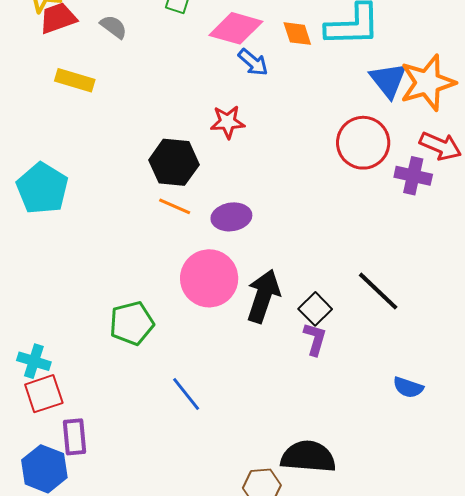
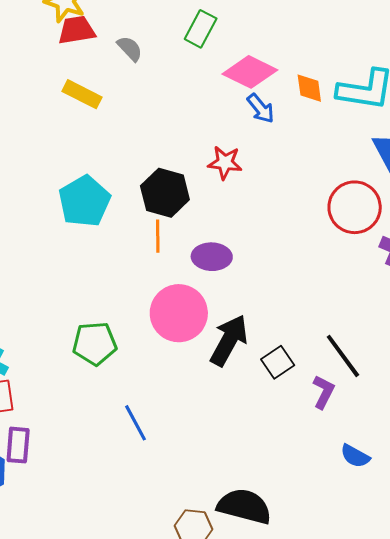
cyan pentagon: (42, 188) -> (84, 201), moved
orange line: (175, 206) -> (158, 236), turned 56
purple L-shape: (315, 339) -> (323, 392), moved

